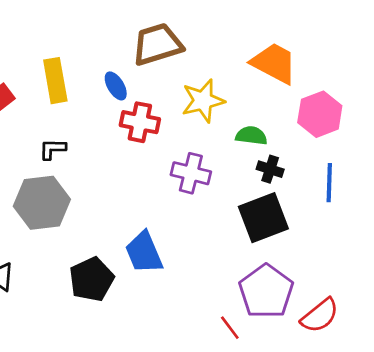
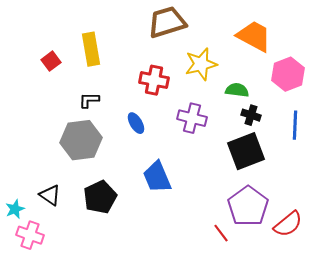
blue ellipse: (116, 86) -> (136, 123), moved
black pentagon: (92, 279) -> (100, 197), moved

